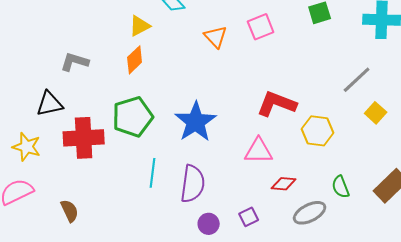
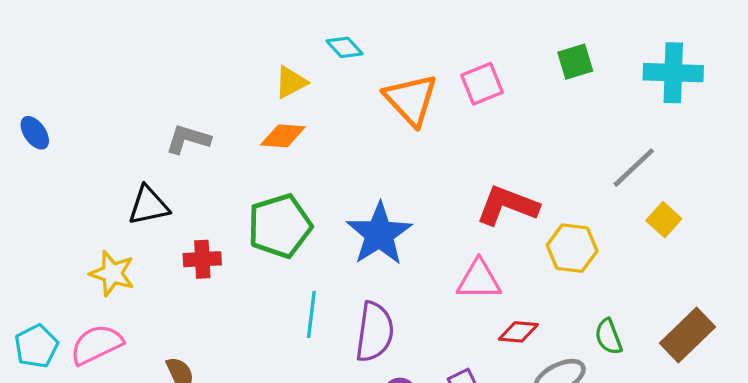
orange triangle: (216, 37) -> (411, 100), size x1.5
orange diamond: (135, 60) -> (283, 136), turned 48
red cross: (84, 138) -> (202, 259), size x0.6

